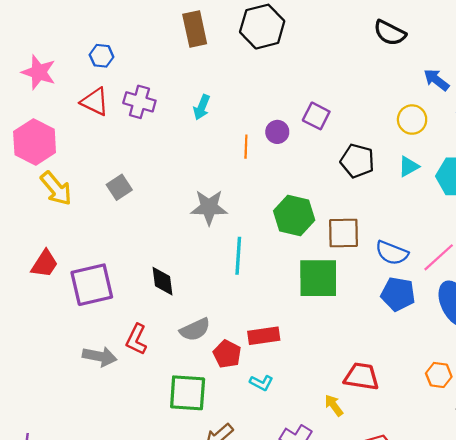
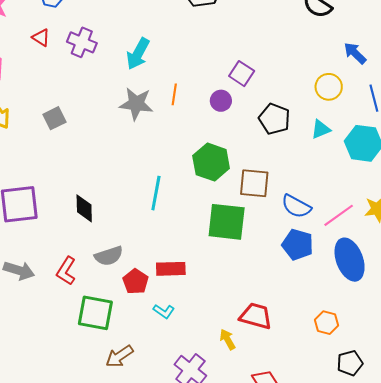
red triangle: (95, 102) -> (41, 38), size x0.7
cyan arrow: (202, 107) -> (138, 54), size x1.4
purple circle: (277, 132) -> (221, 101), moved
gray star: (209, 207) -> (136, 104), moved
red L-shape: (136, 339) -> (66, 271), moved

